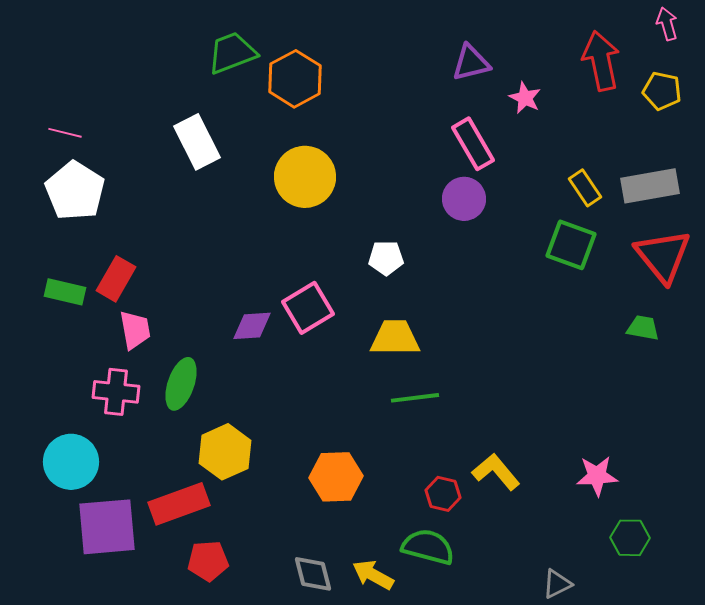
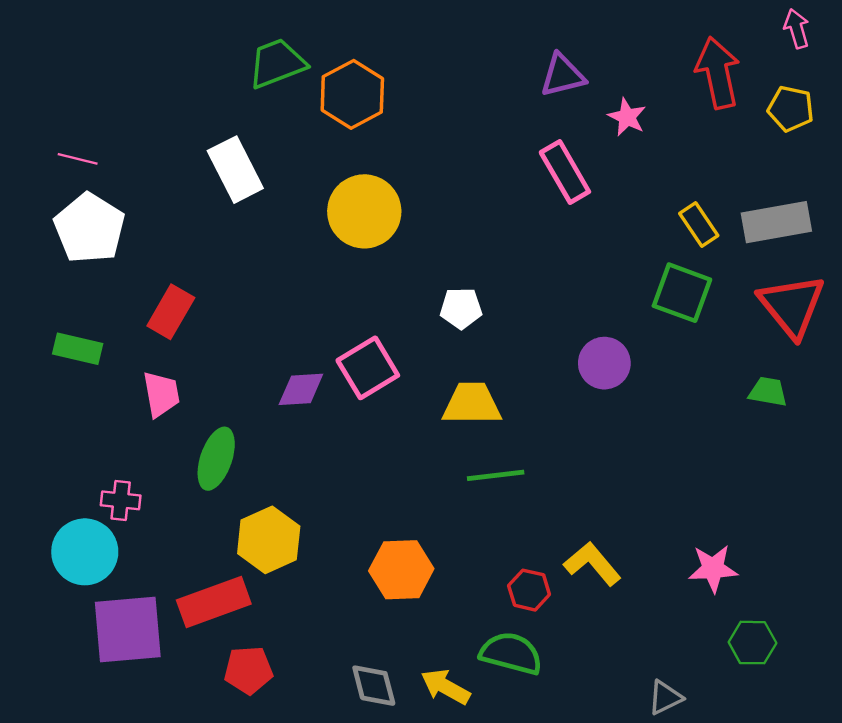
purple circle: (464, 199) -> (604, 363), moved
red rectangle: (116, 279) -> (171, 312), moved
pink cross: (116, 392) -> (121, 500), moved, size x0.7

